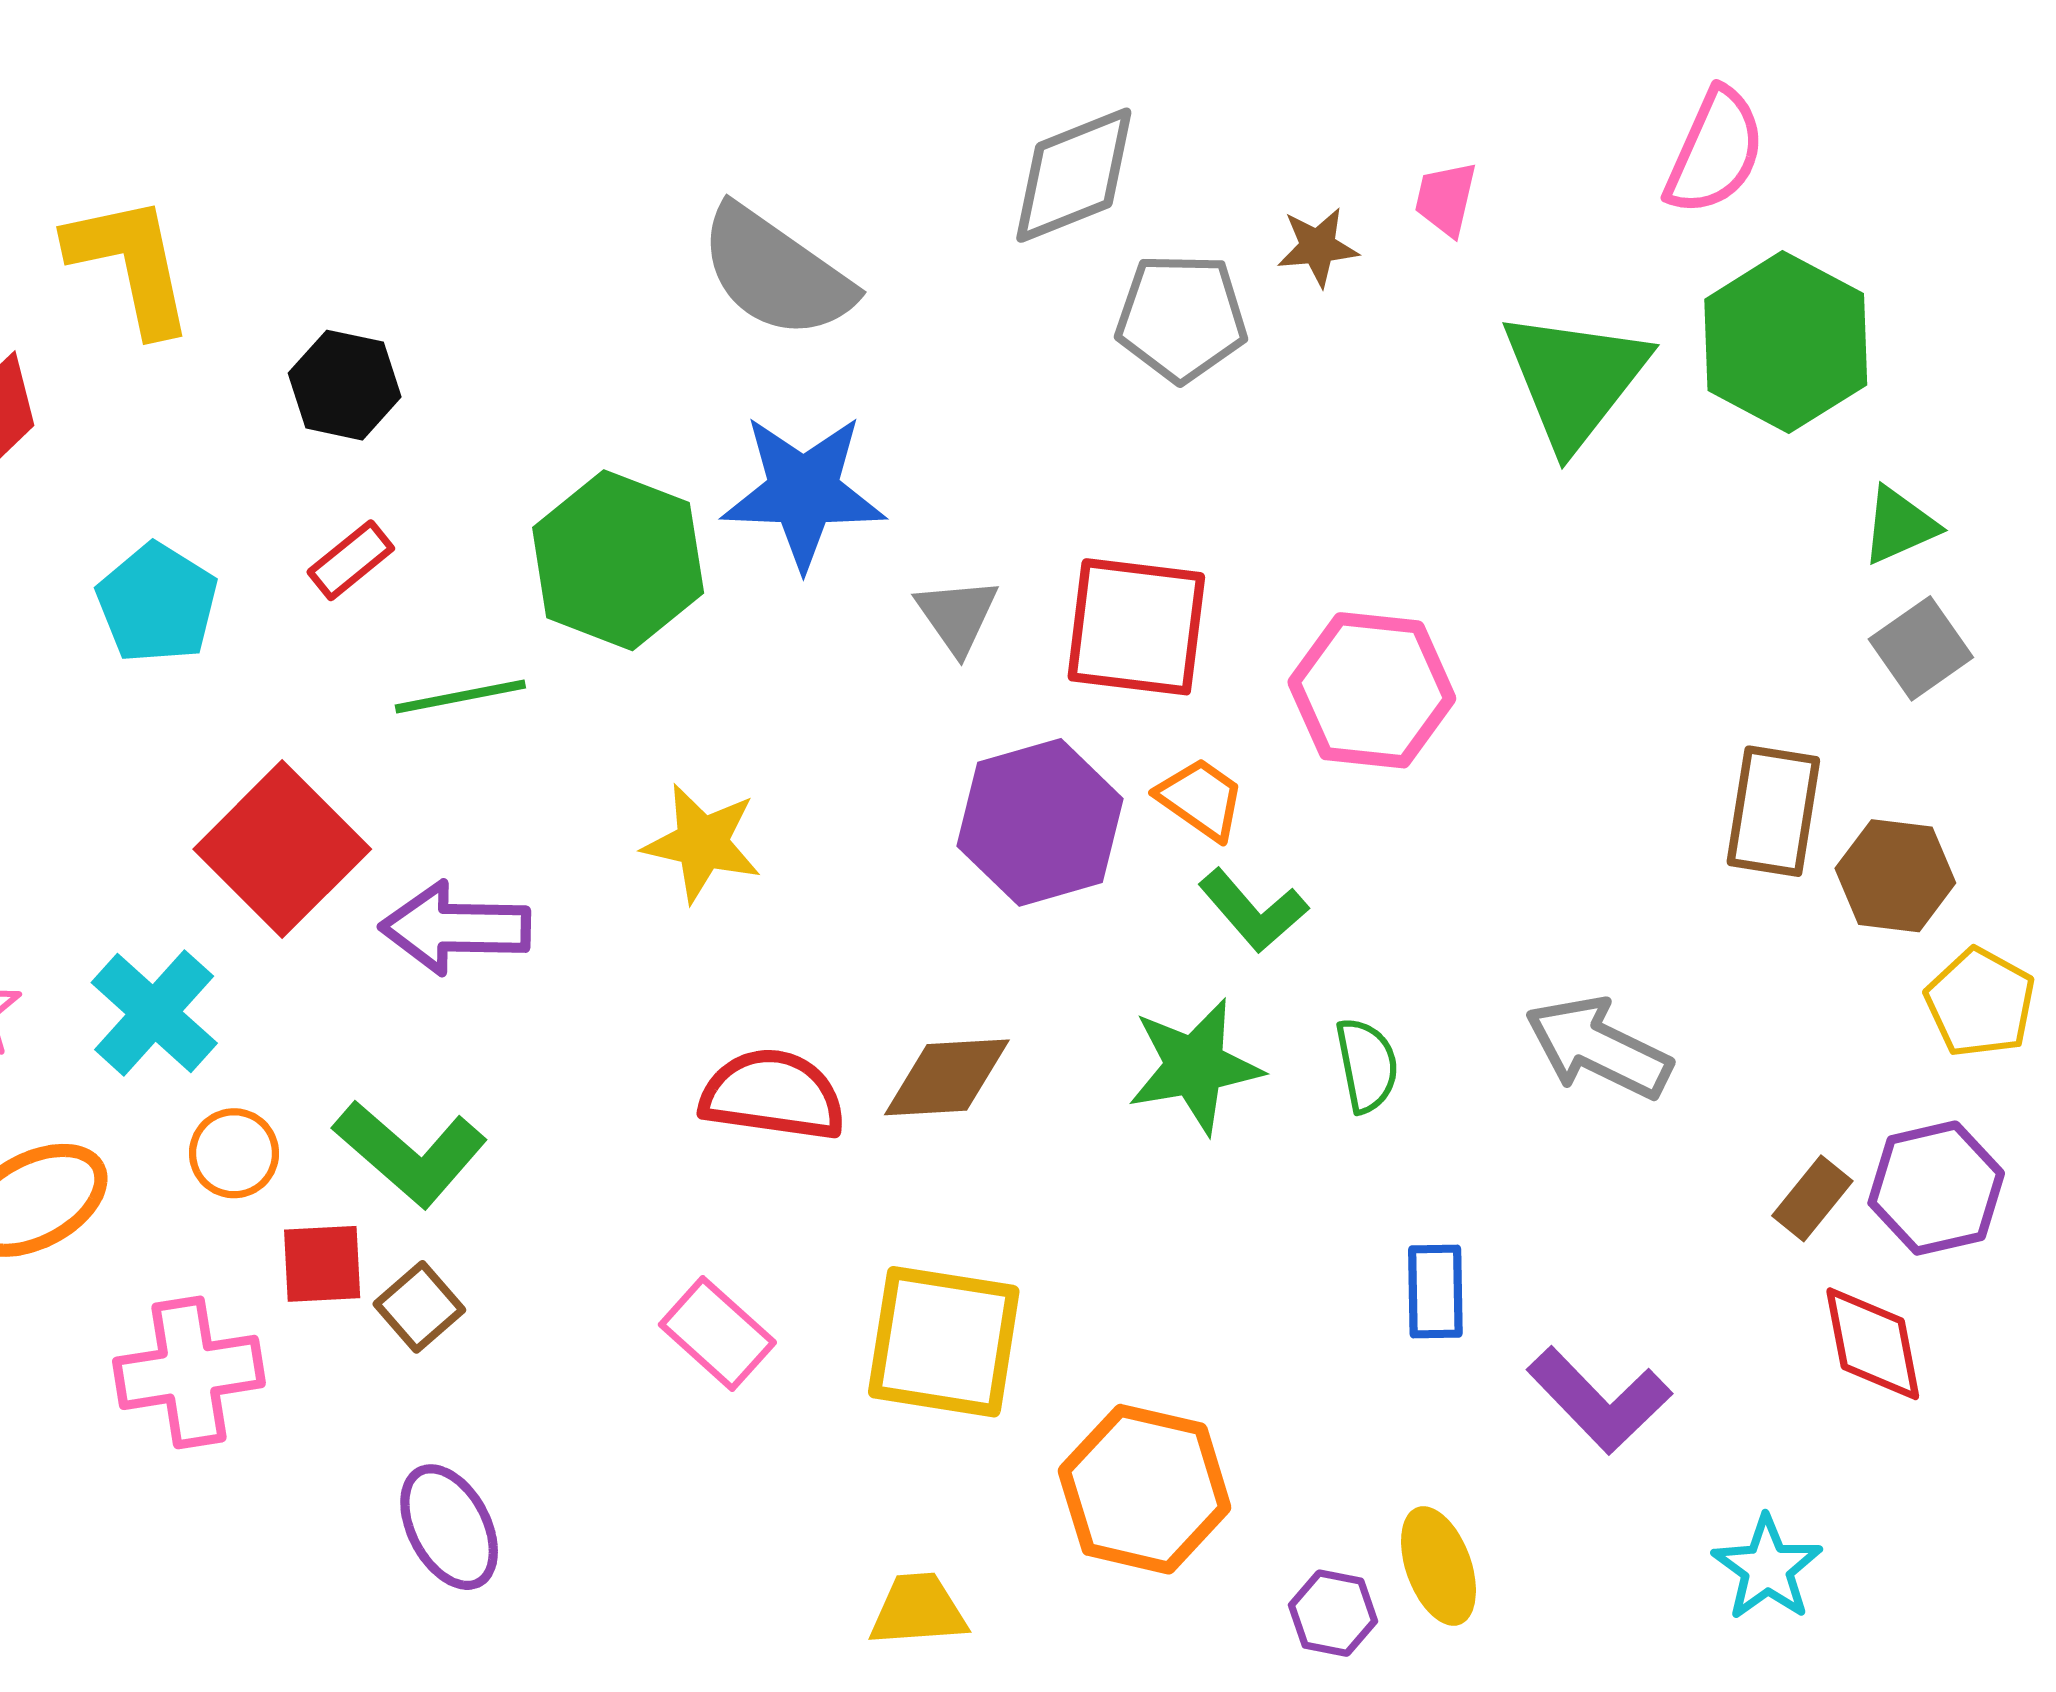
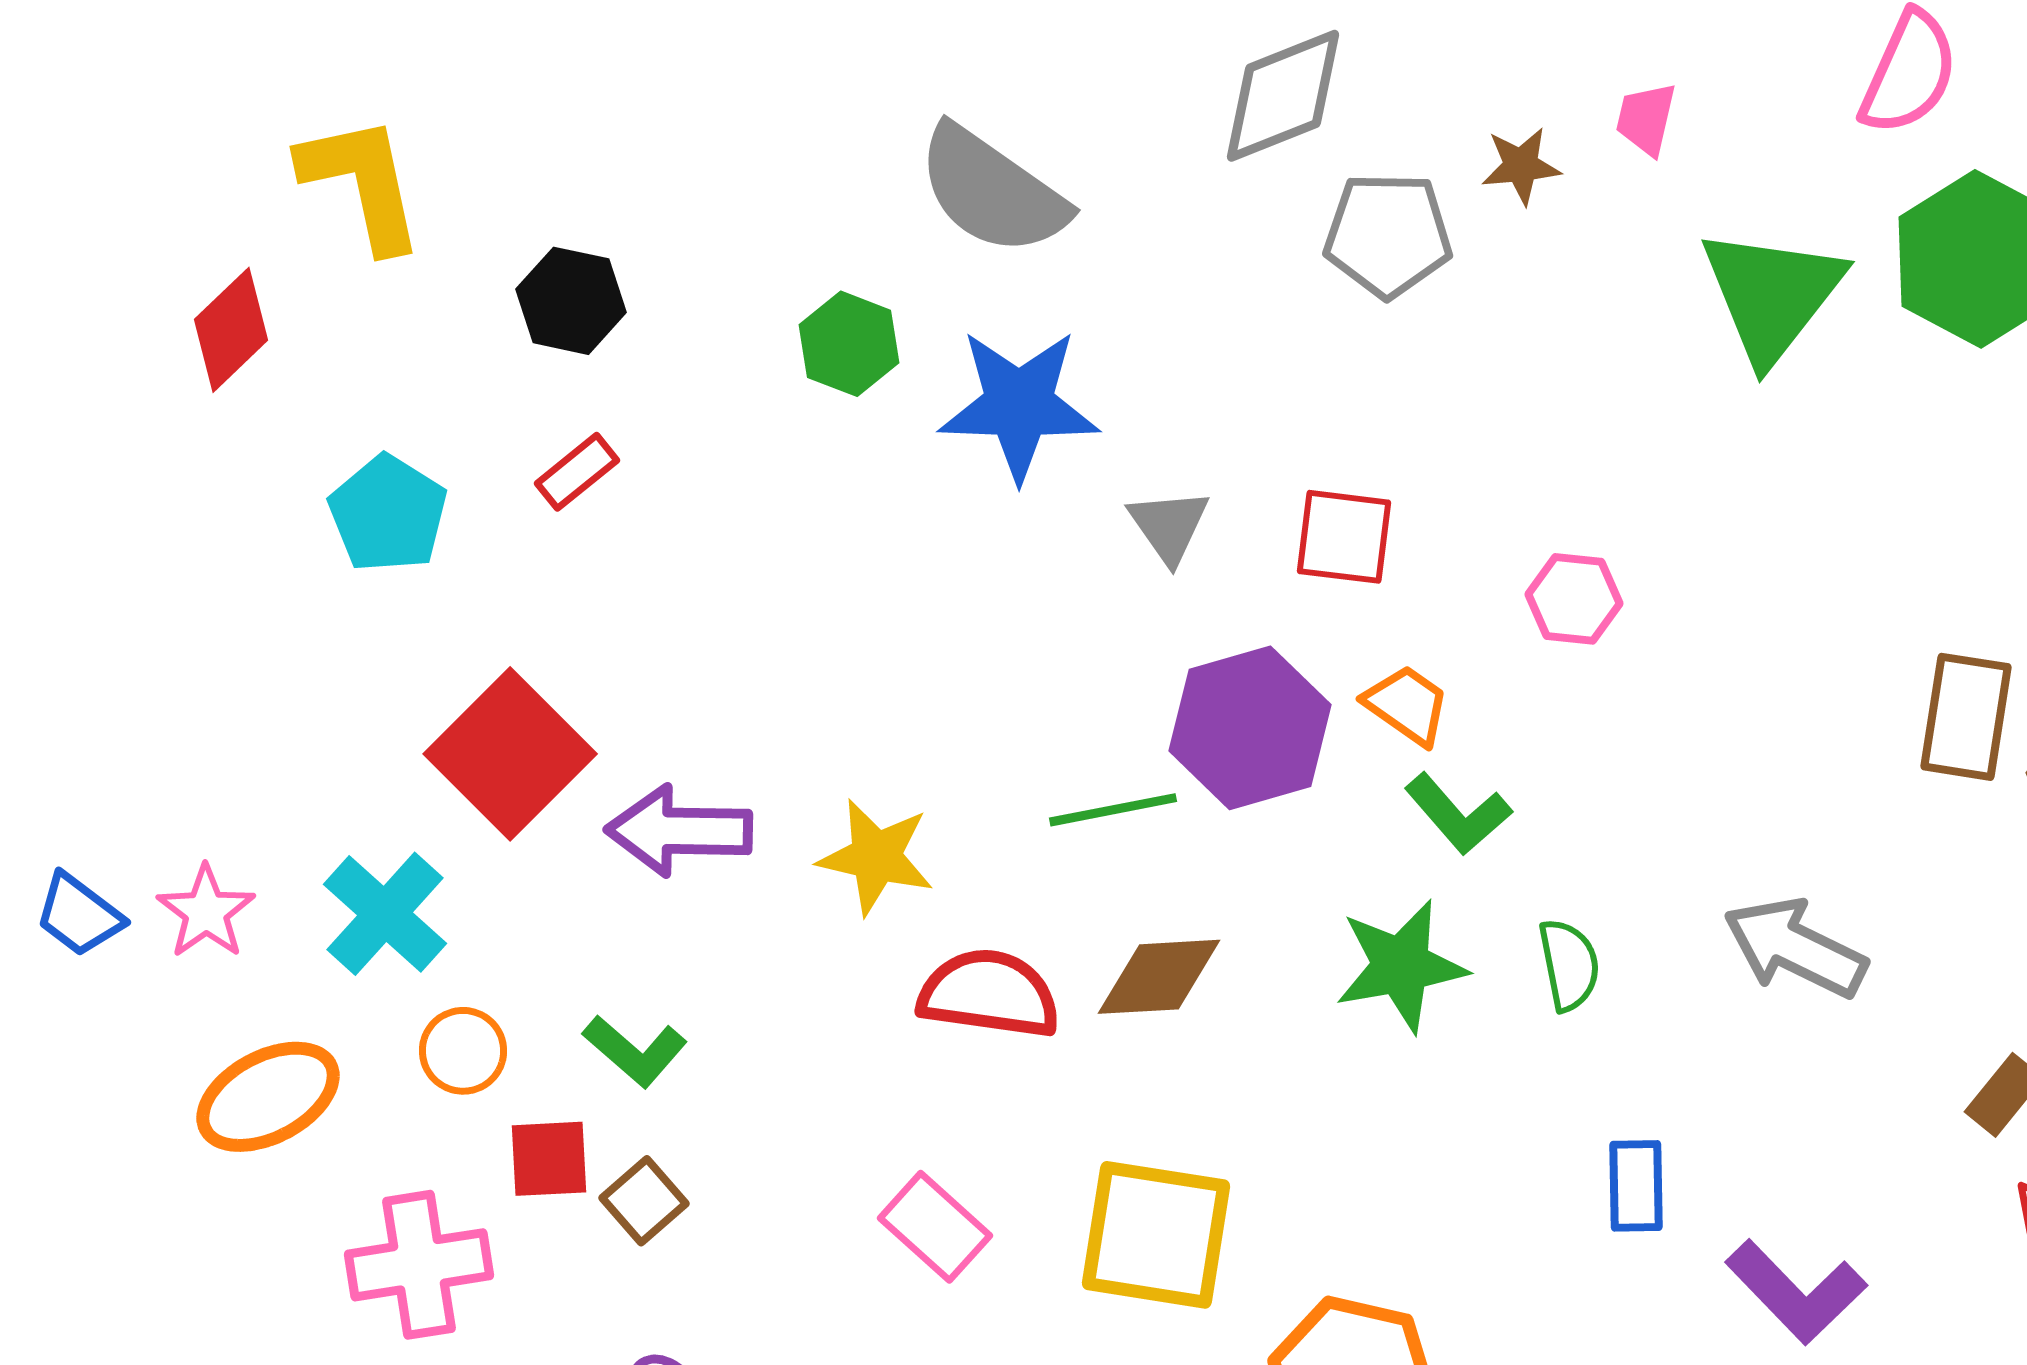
green hexagon: (618, 560) -> (849, 344), moved, size x0.6
red square: (1136, 627) -> (1344, 537), size x0.7
pink hexagon: (1372, 690) -> (1574, 599), size x0.6
green line: (460, 696) -> (1113, 810), moved
yellow star: (702, 843) -> (876, 857), moved
green L-shape: (410, 1153) -> (635, 1051), size x0.7

